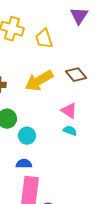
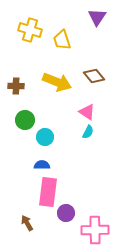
yellow arrow: (39, 81) -> (57, 82), turned -128
cyan semicircle: (70, 131) -> (88, 132), turned 96

